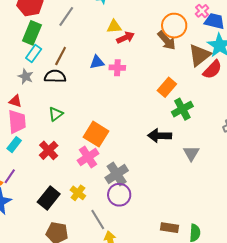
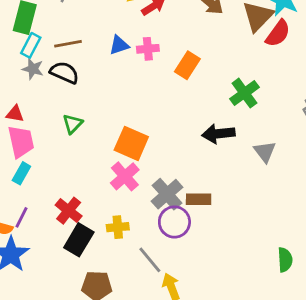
brown line: (61, 56) -> (68, 44), turned 60
gray star: (26, 76) -> (33, 69), moved
black semicircle: (55, 76) -> (64, 73), turned 30
orange rectangle: (167, 87) -> (187, 65), moved
red cross: (49, 150) -> (69, 211), moved
yellow cross: (78, 193) -> (118, 227), turned -35
brown rectangle: (169, 228) -> (199, 199), moved

